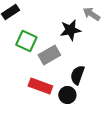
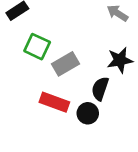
black star: (70, 30) -> (120, 60), moved

